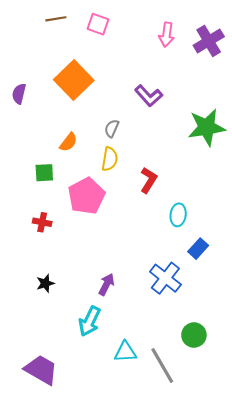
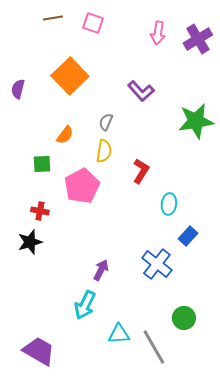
black star: (45, 283) -> (30, 242), moved, size x1.4

